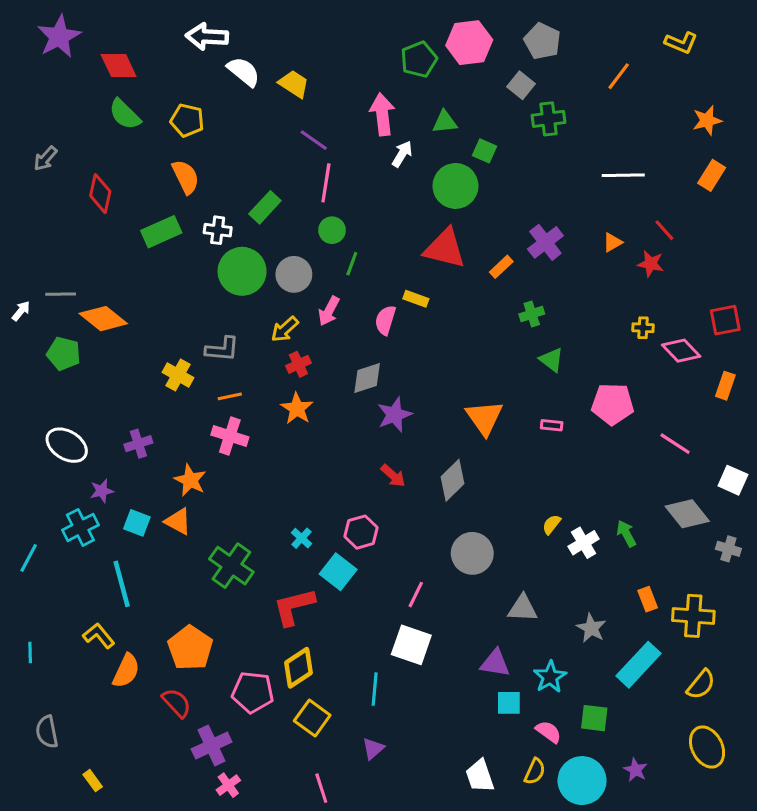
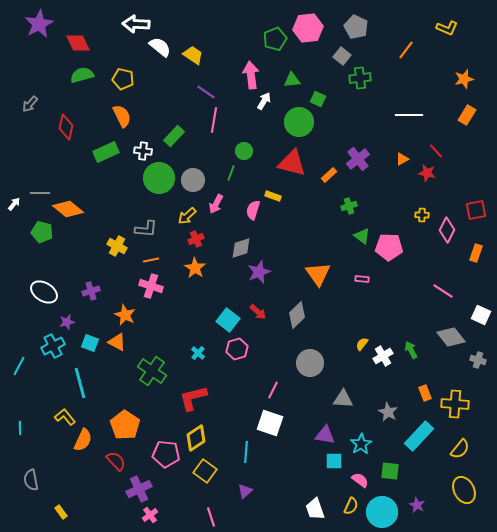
green semicircle: (125, 114) -> (82, 75), turned 120
green circle: (332, 230) -> (244, 151), moved
pink diamond: (681, 351) -> (447, 230), turned 70
pink pentagon: (613, 404) -> (389, 247), moved
cyan square: (338, 572) -> (228, 320), moved

